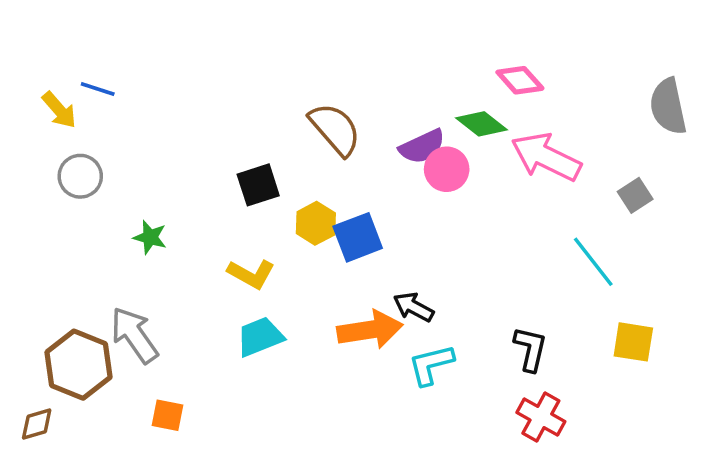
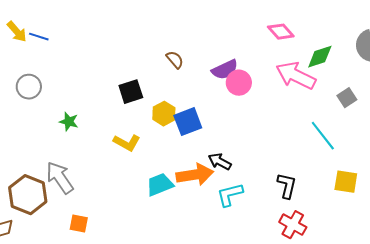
yellow arrow: (59, 110) -> (17, 32), moved
green diamond: (482, 124) -> (320, 57), moved, turned -56
brown semicircle: (335, 129) -> (175, 60), size x0.6
cyan trapezoid: (260, 337) -> (160, 185), moved

